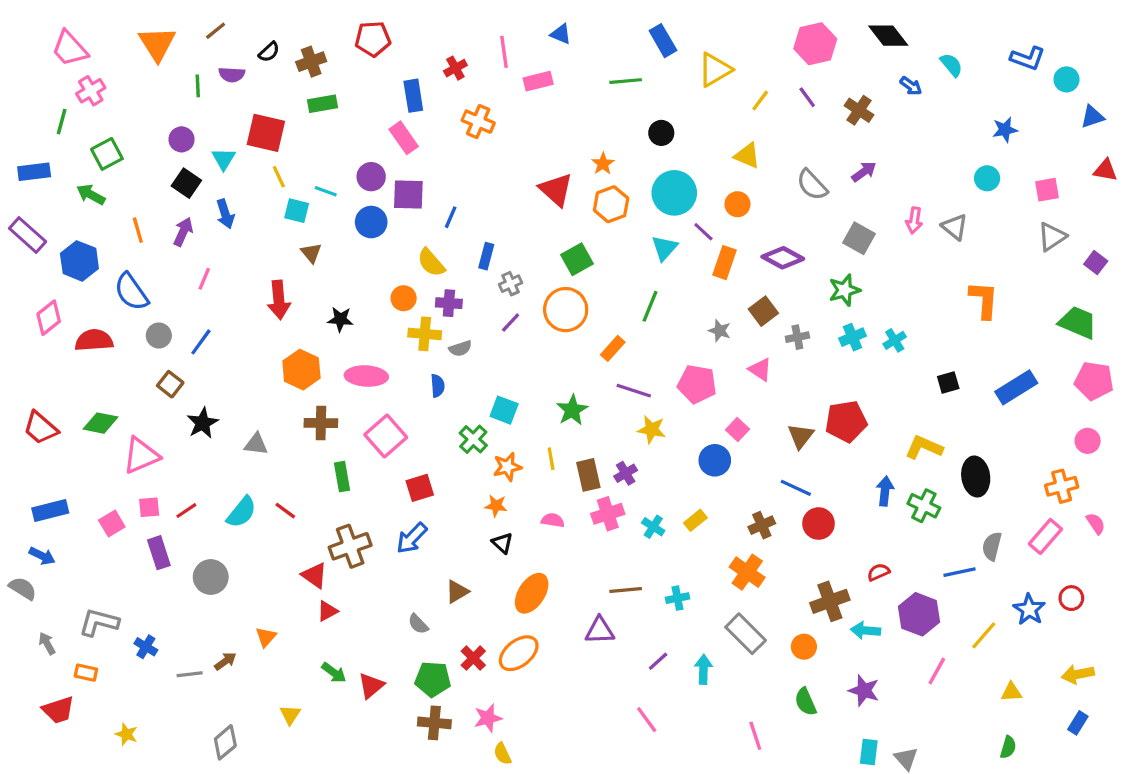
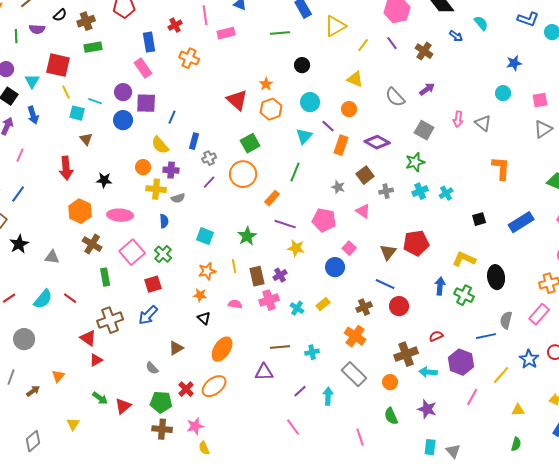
cyan circle: (674, 193) -> (310, 102), size x0.7
brown cross: (321, 423) -> (92, 244), turned 30
green cross: (473, 439) -> (163, 254), moved
gray line: (190, 674) -> (11, 377), moved, turned -63

